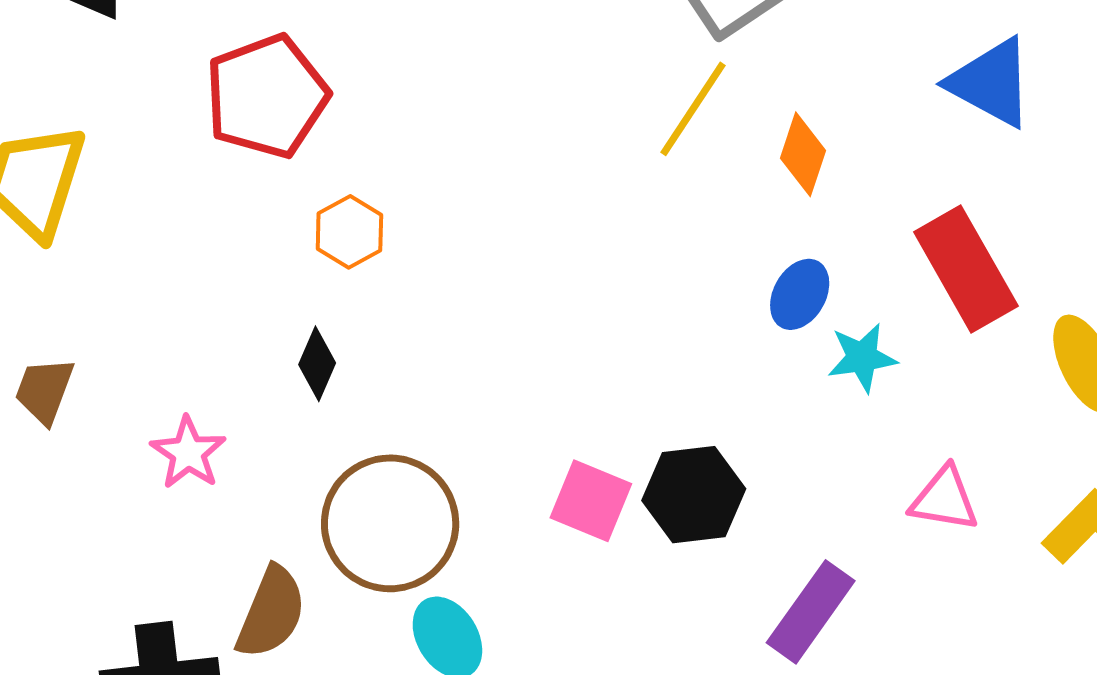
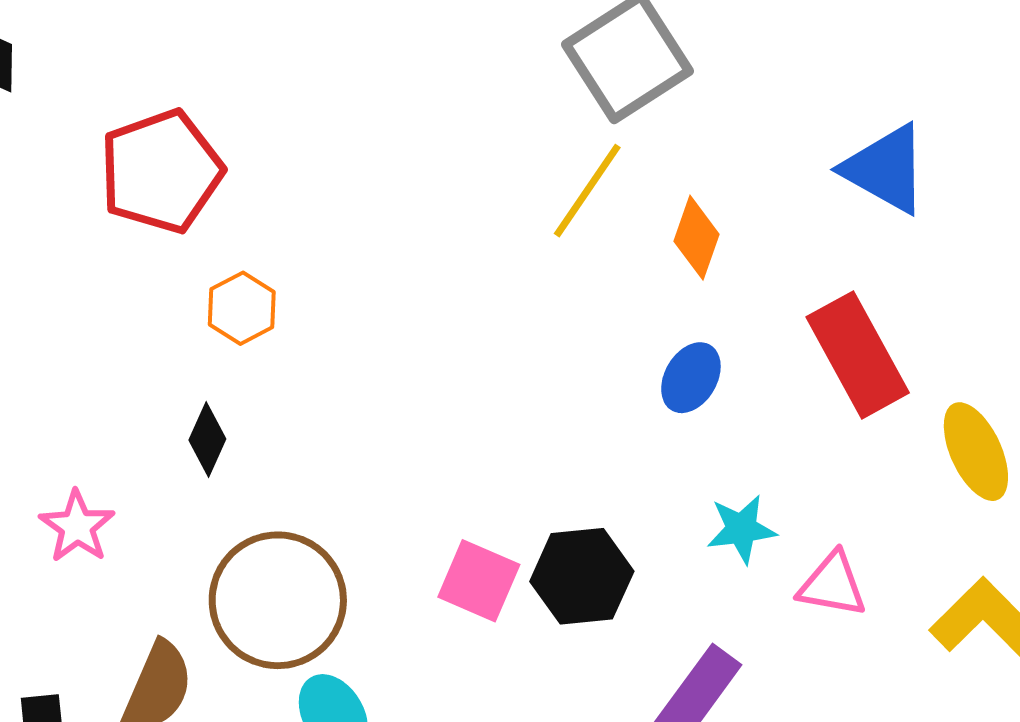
cyan star: (862, 358) -> (741, 529), moved

